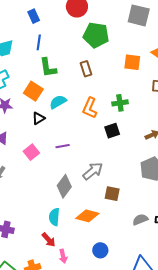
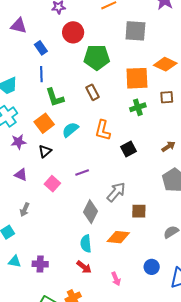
blue rectangle: (34, 16) -> (41, 48), moved
orange square: (132, 62) -> (137, 78), size x1.4
orange square: (33, 91) -> (44, 123), turned 30
green cross: (120, 103) -> (138, 107), moved
black triangle: (38, 118) -> (45, 151), moved
blue circle: (100, 250) -> (152, 267), moved
pink arrow: (63, 256) -> (116, 279), moved

